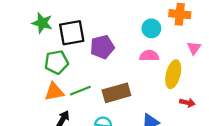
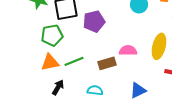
pink semicircle: (149, 56) -> (128, 50), moved
brown rectangle: (116, 93) -> (107, 63), size x0.7

